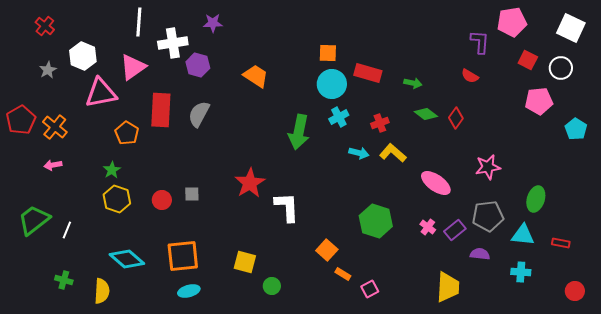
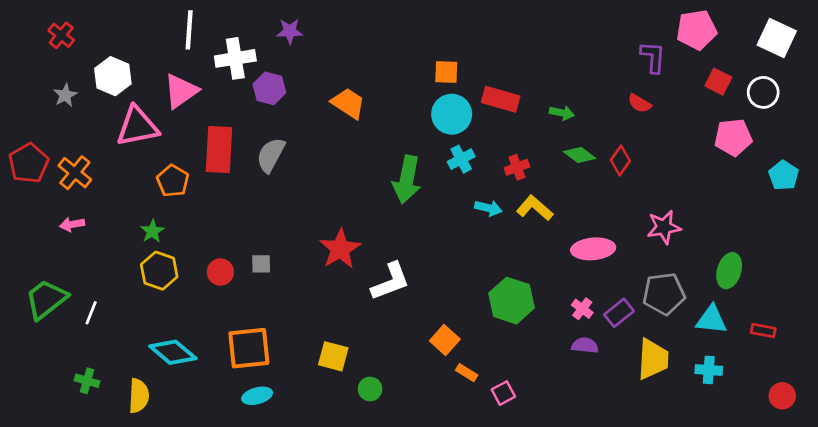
pink ellipse: (436, 183) -> (593, 249), turned -40
white L-shape: (287, 207) -> (390, 282), turned 72
purple semicircle: (480, 254) -> (585, 345), moved
yellow trapezoid: (448, 287) -> (653, 359), moved

